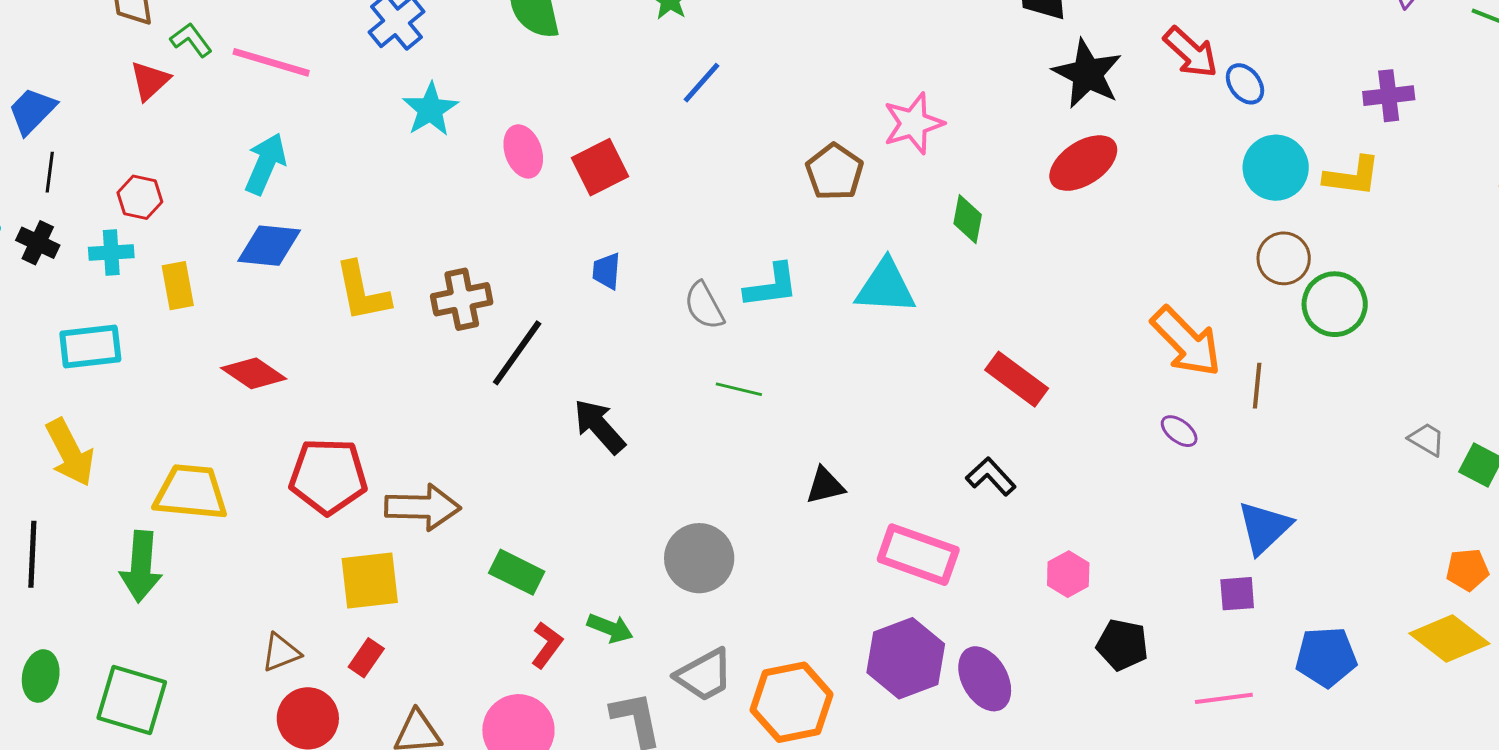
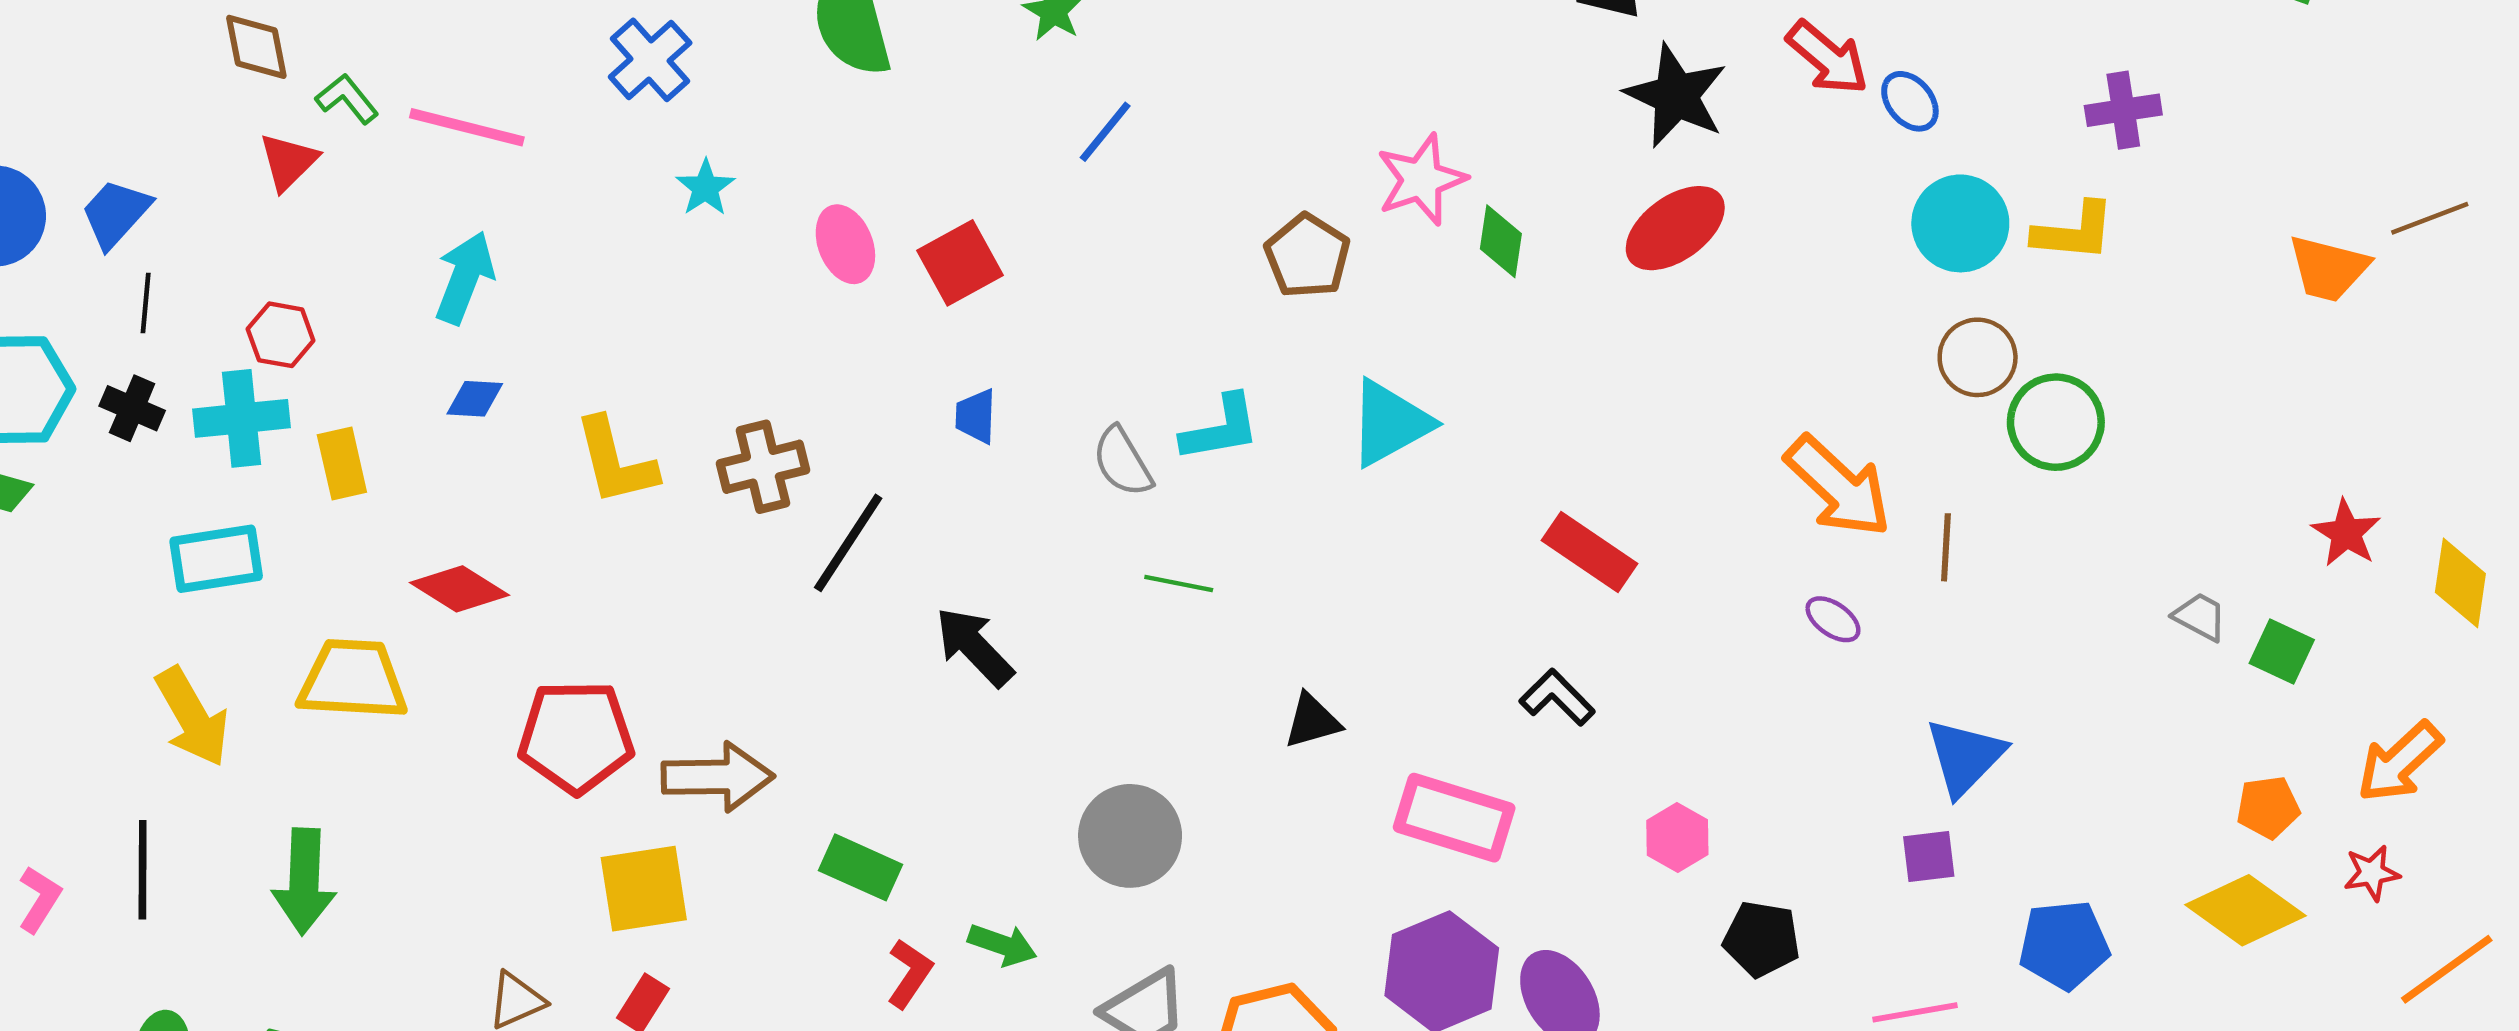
cyan star: (430, 109) -> (705, 188), size x0.7
green diamond: (968, 219) -> (1501, 241), moved
blue diamond: (269, 246) -> (475, 399), size x0.6
cyan cross: (111, 253) -> (241, 418), size x1.4
cyan triangle: (886, 287) -> (1390, 423), turned -30
yellow trapezoid: (191, 492) -> (353, 680), moved

